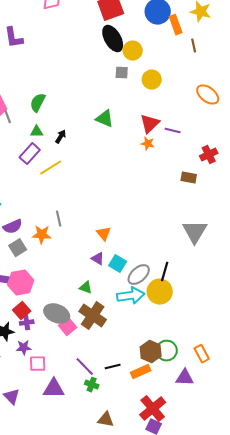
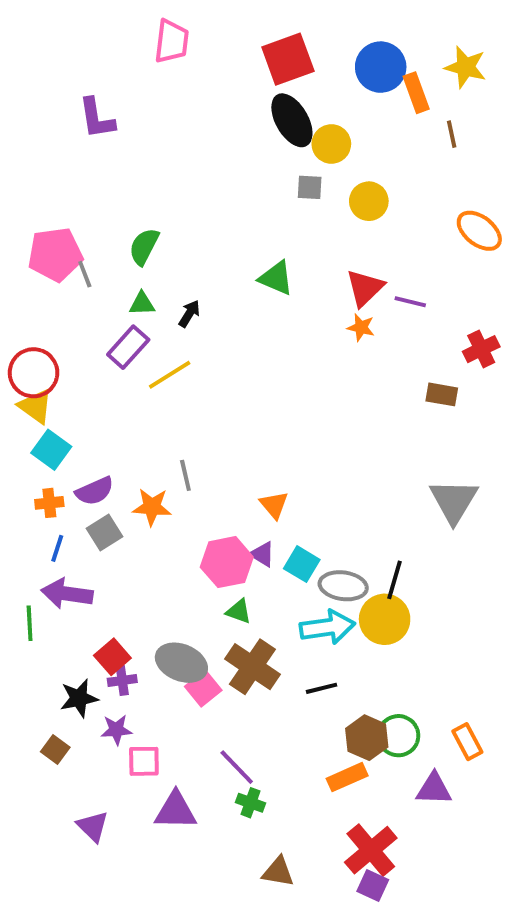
gray ellipse: (139, 275) -> (343, 586), turned 50
pink hexagon: (21, 283) -> (227, 562), moved
black line: (113, 367) -> (321, 688), moved

